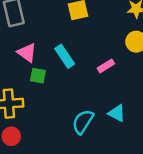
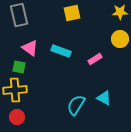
cyan rectangle: (65, 56) -> (61, 51), turned -36
green square: (38, 76) -> (19, 67), moved

